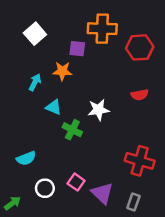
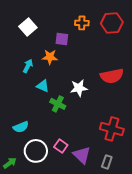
orange cross: (102, 29) -> (82, 23), size x0.6
red hexagon: (140, 47) -> (112, 23), moved
red semicircle: (140, 95) -> (112, 76), size x1.6
white circle: (45, 188) -> (36, 151), size x1.5

